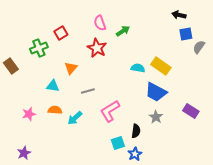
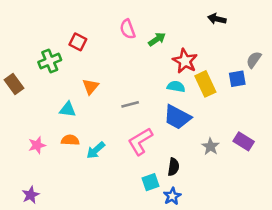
black arrow: (179, 15) -> (217, 19), moved
red square: (61, 33) -> (78, 42), turned -32
blue square: (186, 34) -> (237, 79), moved
red star: (97, 48) -> (185, 61), moved
yellow rectangle: (161, 66) -> (205, 84), turned 30
gray line: (88, 91) -> (130, 104), moved
blue trapezoid: (156, 92) -> (177, 117), moved
gray star: (156, 117) -> (210, 146), moved

